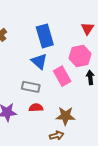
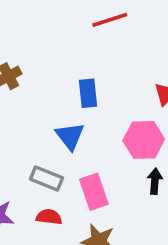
blue rectangle: (45, 36) -> (88, 93), size x0.7
pink rectangle: (62, 76) -> (94, 192), moved

